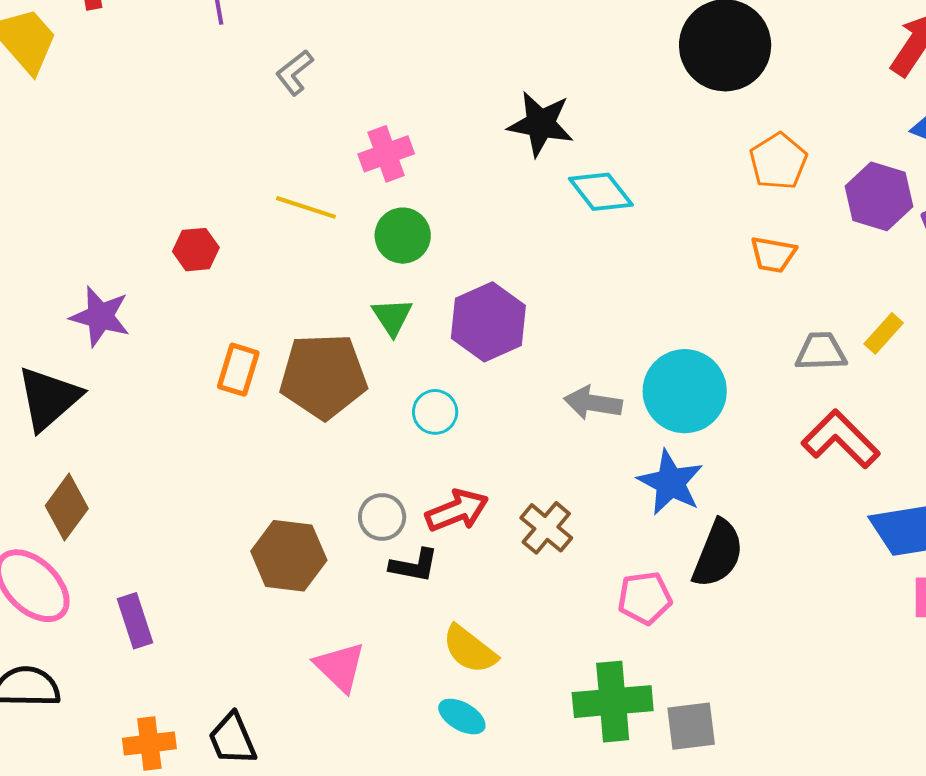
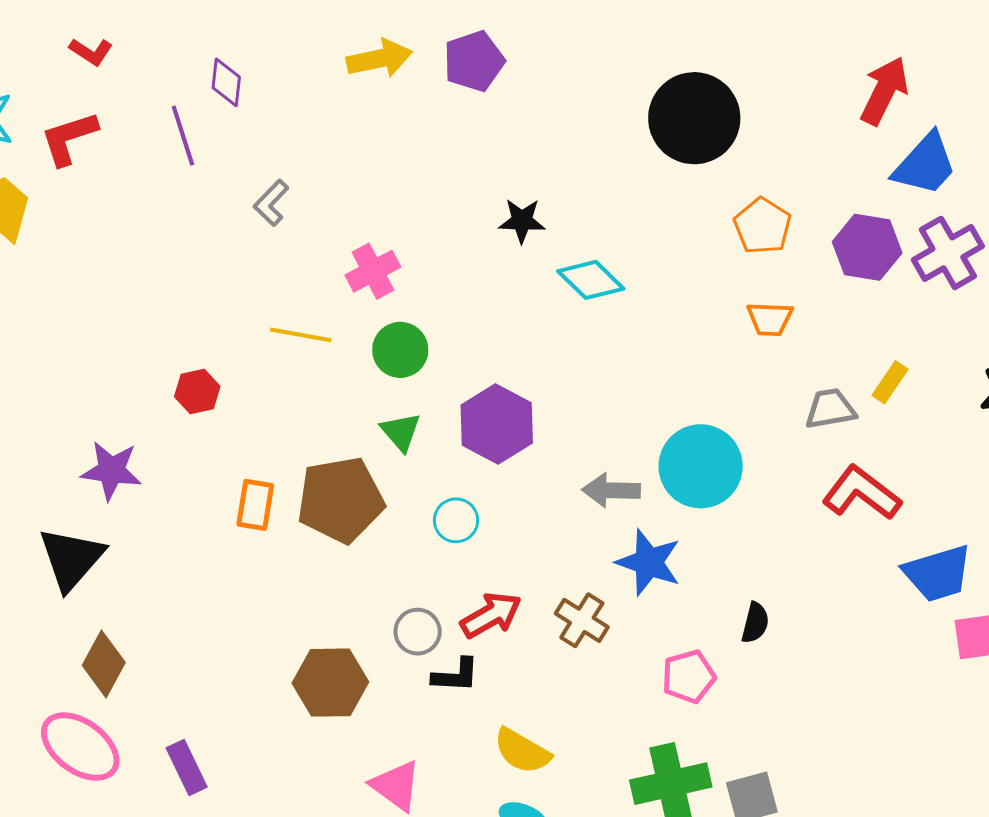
black star: (541, 124) -> (522, 221), size x0.7
blue star: (670, 482) -> (649, 562), moved
black semicircle: (718, 554) -> (755, 623), size x0.6

